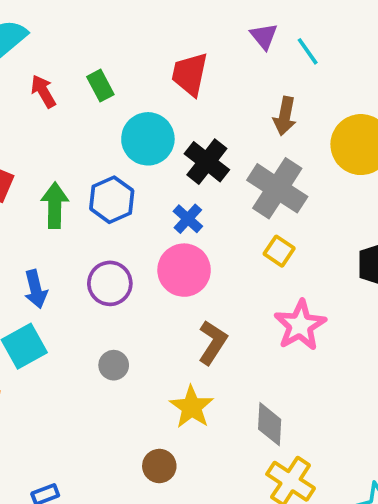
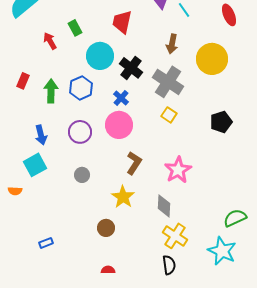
red arrow: (43, 91) -> (50, 41), moved
pink star: (300, 325) -> (178, 170), moved

